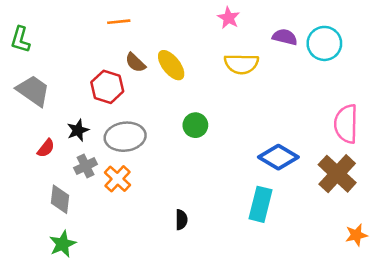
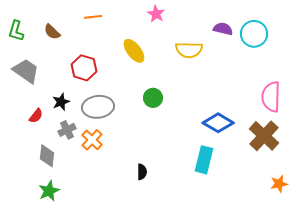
pink star: (229, 18) -> (156, 14), moved
brown semicircle: (135, 63) -> (52, 32), moved

